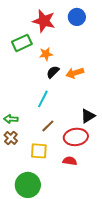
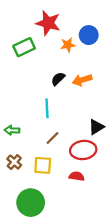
blue circle: (77, 17) -> (89, 35), moved
orange star: (46, 54) -> (68, 45), moved
cyan line: (43, 99) -> (47, 108), turned -30
brown cross: (11, 138) -> (14, 162), moved

